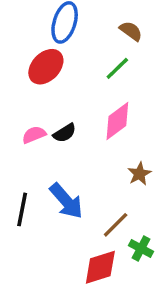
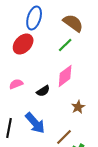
brown semicircle: (131, 31) -> (73, 23), size x1.5
black semicircle: (65, 133) -> (43, 91), moved

